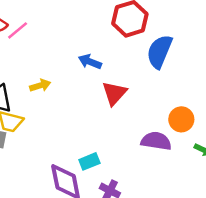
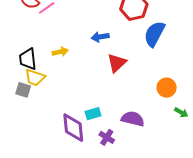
blue arrow: (90, 62) -> (100, 37), turned -36
purple semicircle: (156, 141) -> (133, 119), moved

